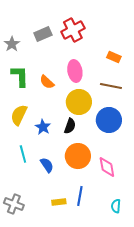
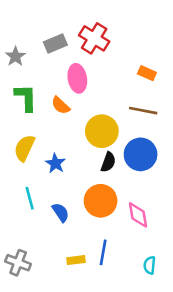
red cross: (73, 30) -> (94, 38), turned -30
pink ellipse: (75, 71) -> (77, 78), moved
black semicircle: (70, 126) -> (108, 162), moved

